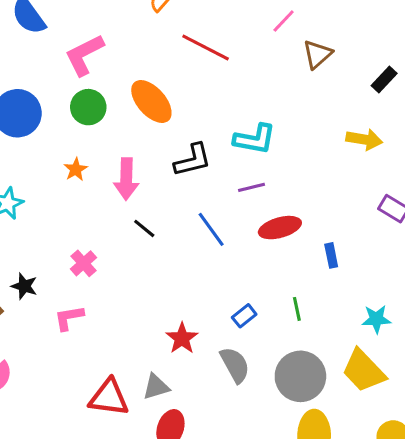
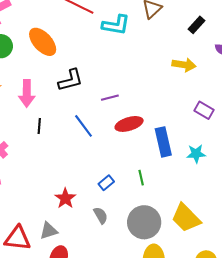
cyan L-shape: (255, 139) -> (116, 25), moved
black line: (144, 228) -> (39, 126), turned 56
blue rectangle: (331, 255) -> (163, 142), size x1.8
cyan star: (376, 319) -> (196, 154), moved
gray semicircle: (235, 365) -> (101, 215), size x0.7

